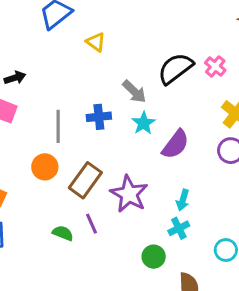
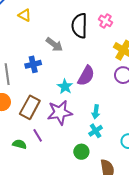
black semicircle: (175, 68) -> (80, 26), turned -45
cyan star: (144, 123) -> (65, 87), moved
purple star: (129, 194) -> (60, 113), turned -30

